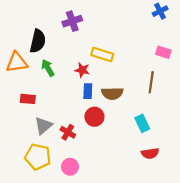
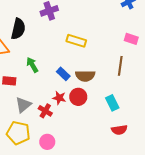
green arrow: (48, 68) -> (32, 65), moved
red star: (82, 70) -> (59, 98), moved
blue rectangle: (88, 91) -> (63, 74), turned -48
red circle: (94, 117) -> (78, 97), moved

